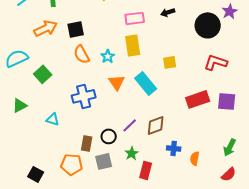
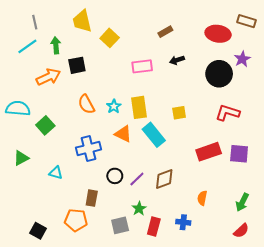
black square: (76, 29) -> (77, 65), moved
yellow rectangle: (133, 45) -> (139, 107), moved
cyan semicircle: (17, 58) -> (18, 108), turned 30
orange triangle: (117, 82) -> (123, 134), turned -30
black circle: (109, 136) -> (115, 176), moved
blue cross: (174, 148) -> (183, 222), moved
orange semicircle: (195, 158) -> (202, 198), moved
gray square: (104, 161) -> (120, 225), moved

